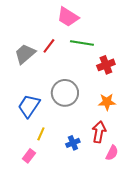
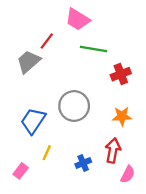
red line: (49, 46) -> (47, 41), moved
pink rectangle: (29, 156) -> (21, 171), moved

